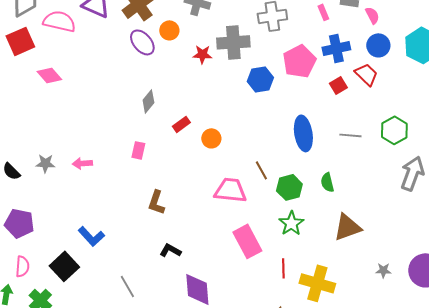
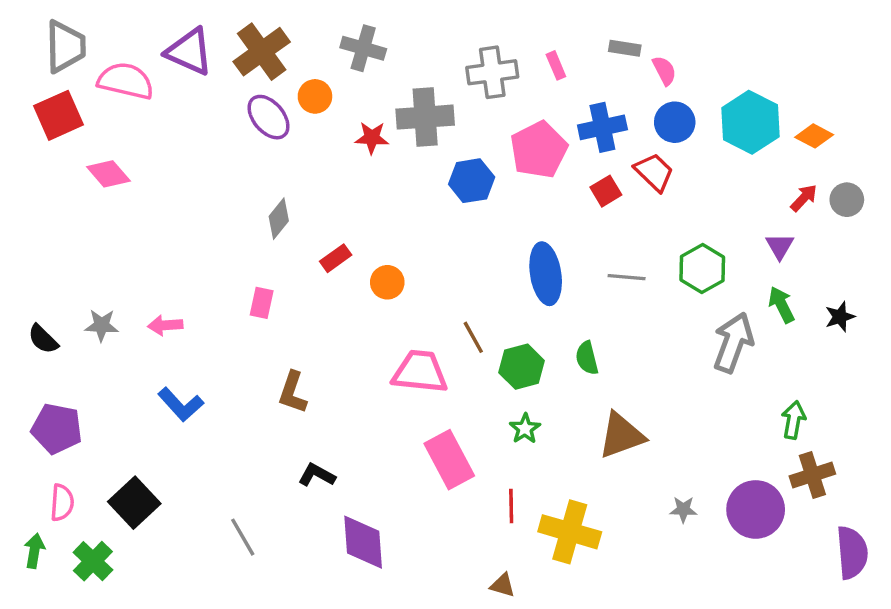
pink rectangle: (323, 12) -> (556, 65), moved
green star: (291, 223) -> (525, 429), size x0.7
blue L-shape: (91, 236) -> (181, 404), moved

